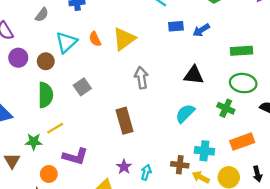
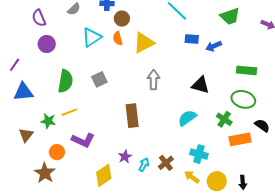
brown circle: (46, 61) -> (122, 19), moved
orange rectangle: (242, 142) -> (240, 139), moved
brown cross: (180, 165) -> (166, 163), moved, turned 35

